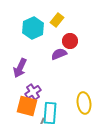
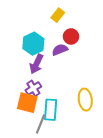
cyan hexagon: (33, 28) -> (33, 44), moved
purple arrow: (20, 68) -> (36, 64), moved

